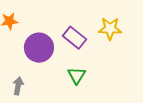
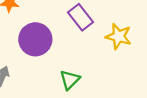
purple rectangle: (74, 38) -> (81, 17), moved

